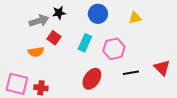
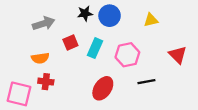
black star: (59, 13) -> (85, 13), moved
red square: (54, 38) -> (70, 42), moved, turned 32
red triangle: (162, 68) -> (178, 55), moved
red cross: (41, 88) -> (46, 82), moved

